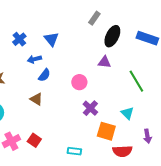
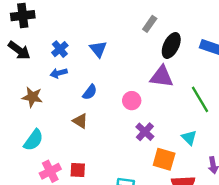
blue arrow: (34, 59) -> (59, 73), moved
purple triangle: (104, 62) -> (162, 77), size x1.5
red square: (34, 140) -> (78, 170), turned -32

